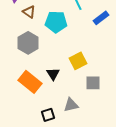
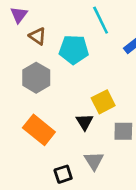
black triangle: (53, 74) -> (84, 122), moved
gray triangle: (71, 105) -> (94, 161), turned -49

